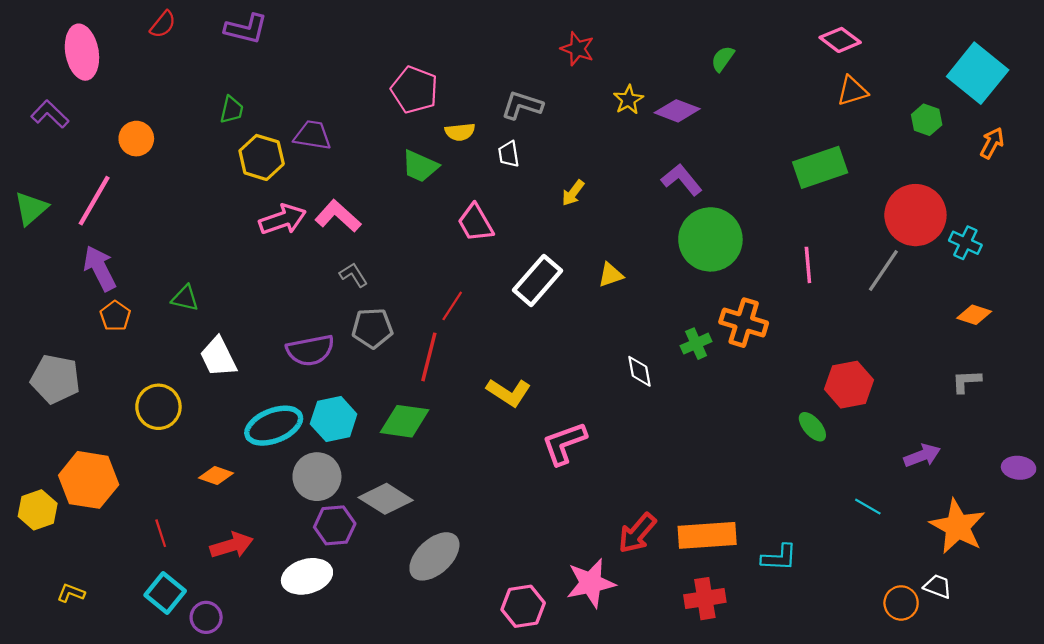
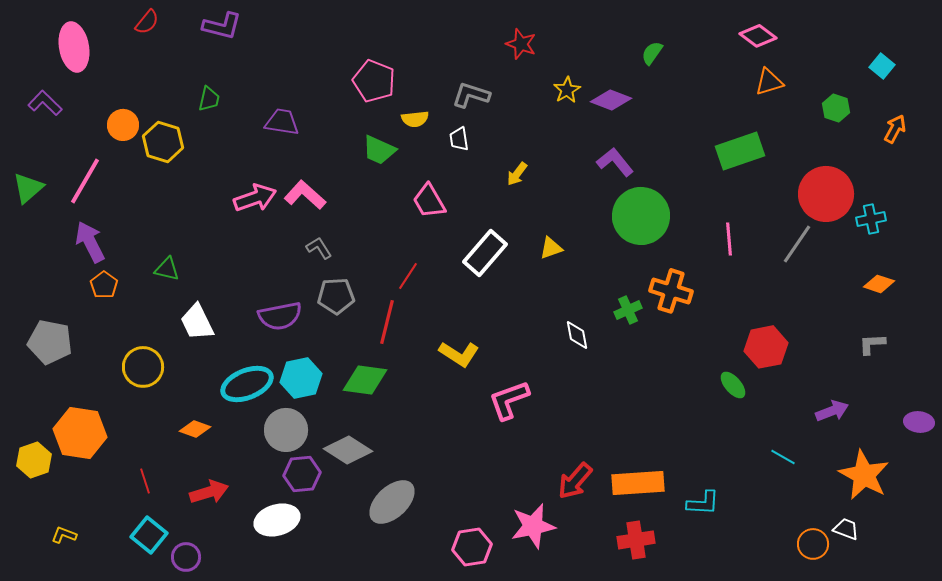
cyan square: (978, 73) -> (882, 66), size x0.5
yellow hexagon: (262, 157) -> (163, 142), moved
cyan cross: (965, 243) -> (871, 219), turned -36

